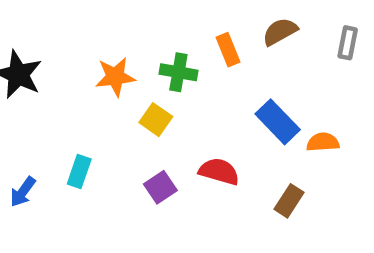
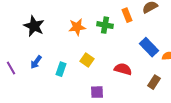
yellow square: (156, 120) -> (87, 60), moved
purple square: (160, 187) -> (97, 92), moved, turned 32
blue arrow: (23, 192) -> (36, 62), moved

